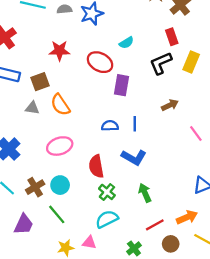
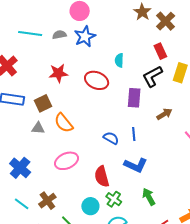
cyan semicircle: (126, 43) -> (119, 60), turned 128
purple rectangle: (121, 85) -> (134, 98), moved
blue semicircle: (110, 126) -> (111, 138), turned 35
cyan circle: (60, 185) -> (90, 206), moved

